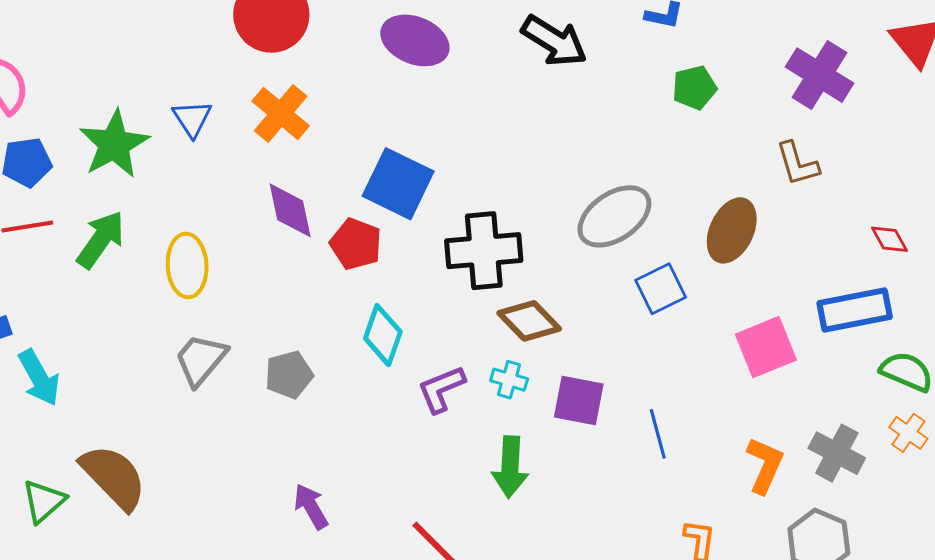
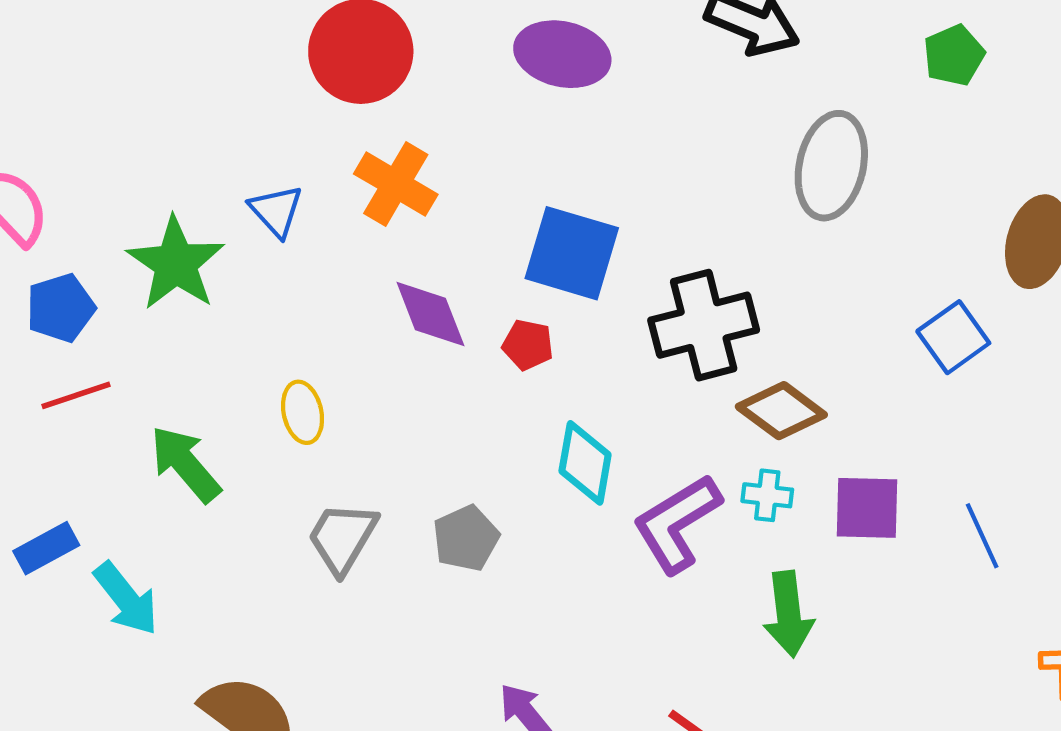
gray ellipse: (614, 216) -> (831, 166), moved, turned -34
green arrow: (101, 240) -> (185, 464), moved, turned -66
red pentagon: (356, 244) -> (528, 345), size x0.7
yellow ellipse: (187, 265) -> (303, 412), size x0.7
purple L-shape: (441, 389) -> (677, 523), size x1.4

